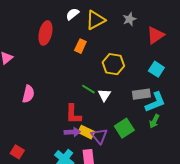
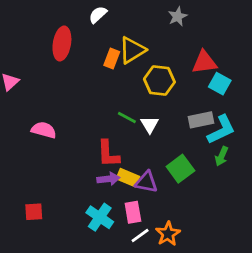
yellow triangle: (95, 20) -> (132, 50), moved
red triangle: (155, 35) -> (204, 62), moved, turned 30
pink semicircle: (28, 94) -> (44, 130), turned -84
purple triangle: (99, 136) -> (146, 182), turned -36
red square: (17, 152) -> (34, 212), turned -32

